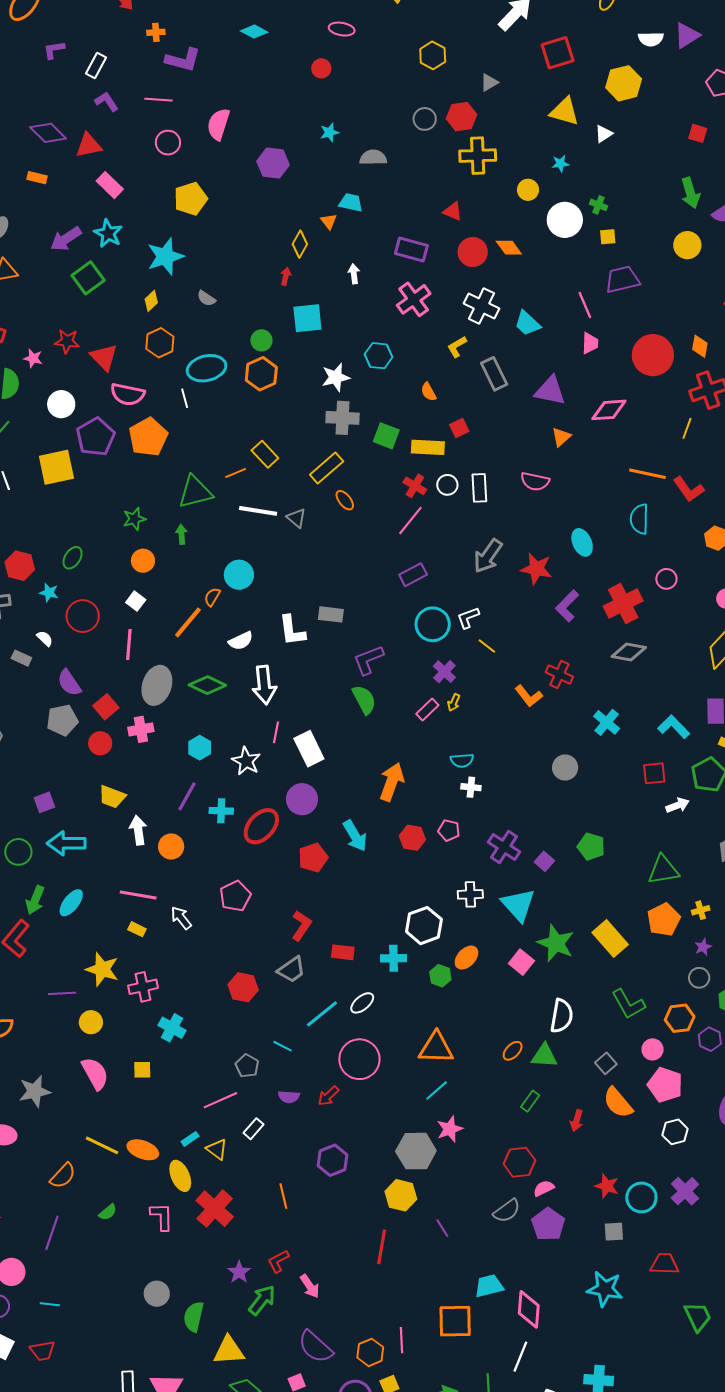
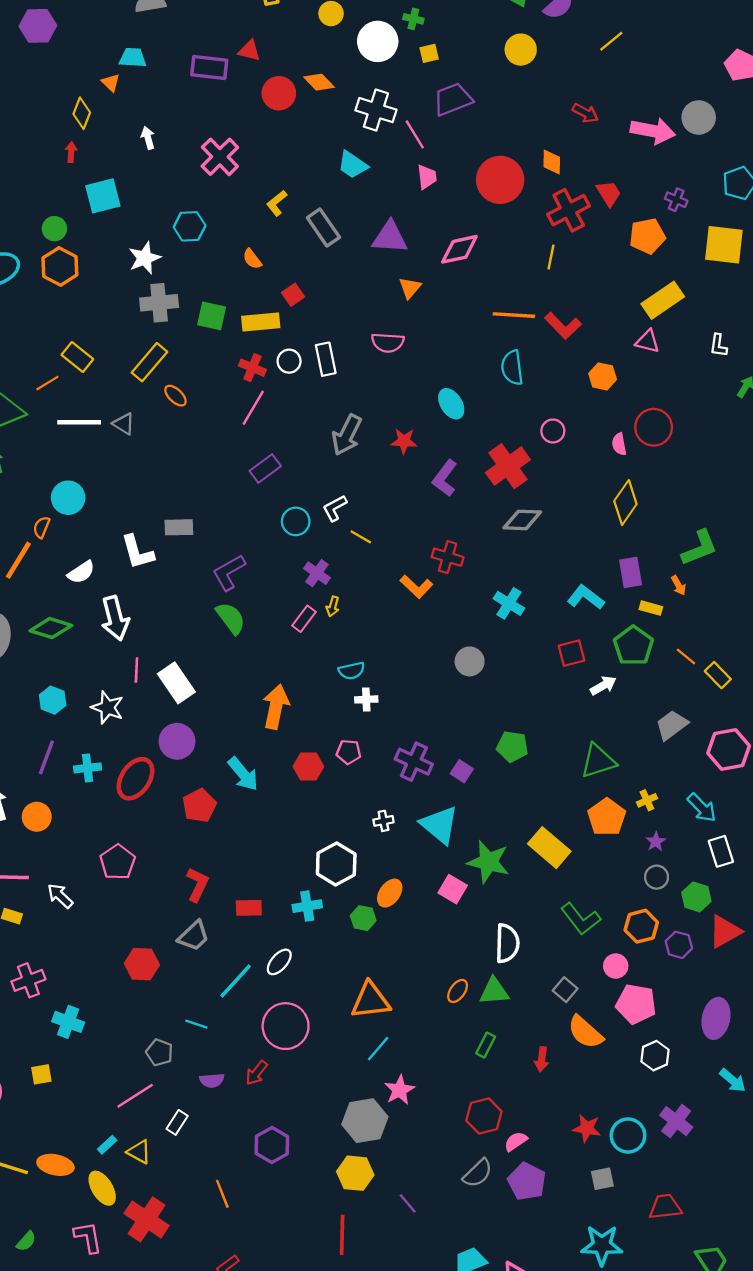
purple rectangle: (411, 249) -> (209, 67), moved
white cross: (481, 306) -> (376, 110), moved
red star: (536, 569) -> (404, 441), size x0.7
cyan circle: (433, 624) -> (296, 521), size x0.7
white cross: (470, 894) -> (383, 821), size x0.7

